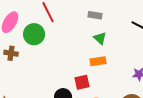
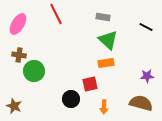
green circle: (34, 34) -> (34, 71), moved
green triangle: (100, 38) -> (108, 40), size x1.5

